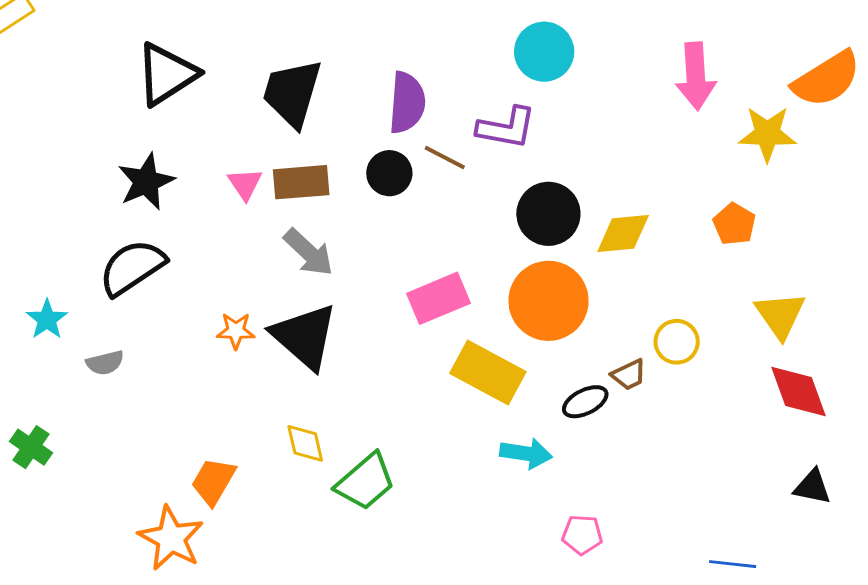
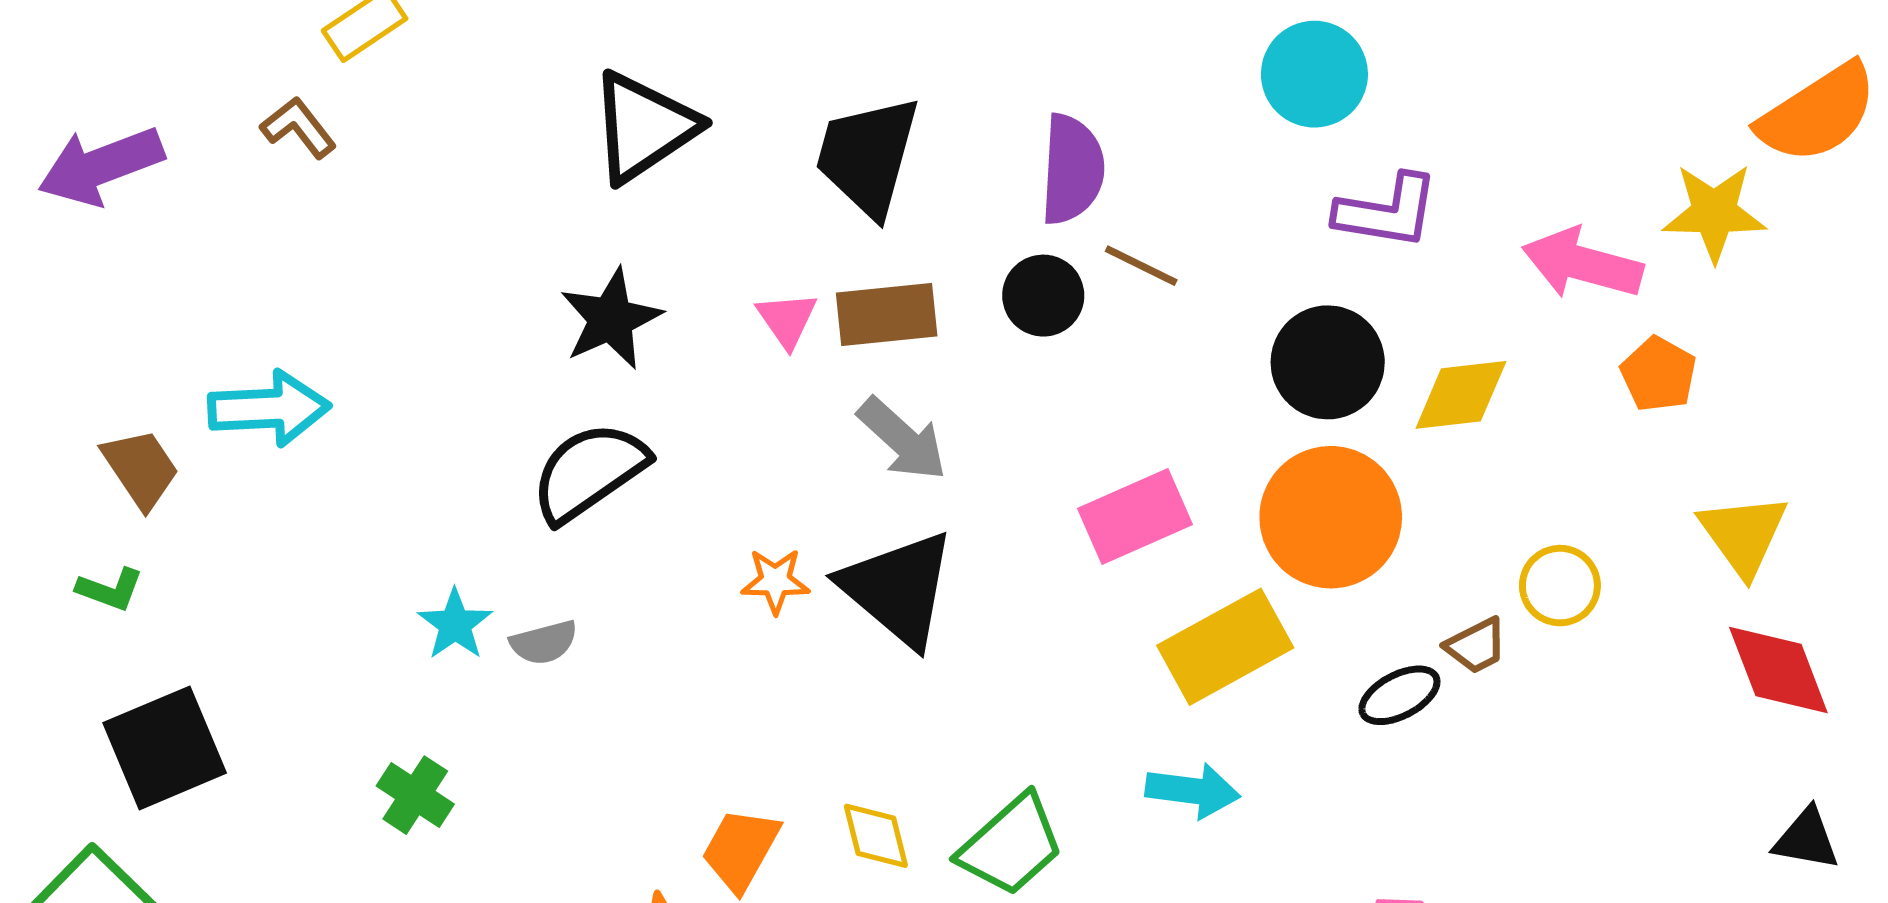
pink arrow: (696, 76) -> (1582, 264), moved, turned 110
purple L-shape: (506, 128) -> (1387, 211), moved
cyan star: (47, 319) -> (455, 624), moved
yellow rectangle: (488, 372) -> (1225, 647), turned -56
yellow diamond: (305, 443) -> (876, 836), moved
cyan arrow: (526, 453) -> (1193, 791), moved

